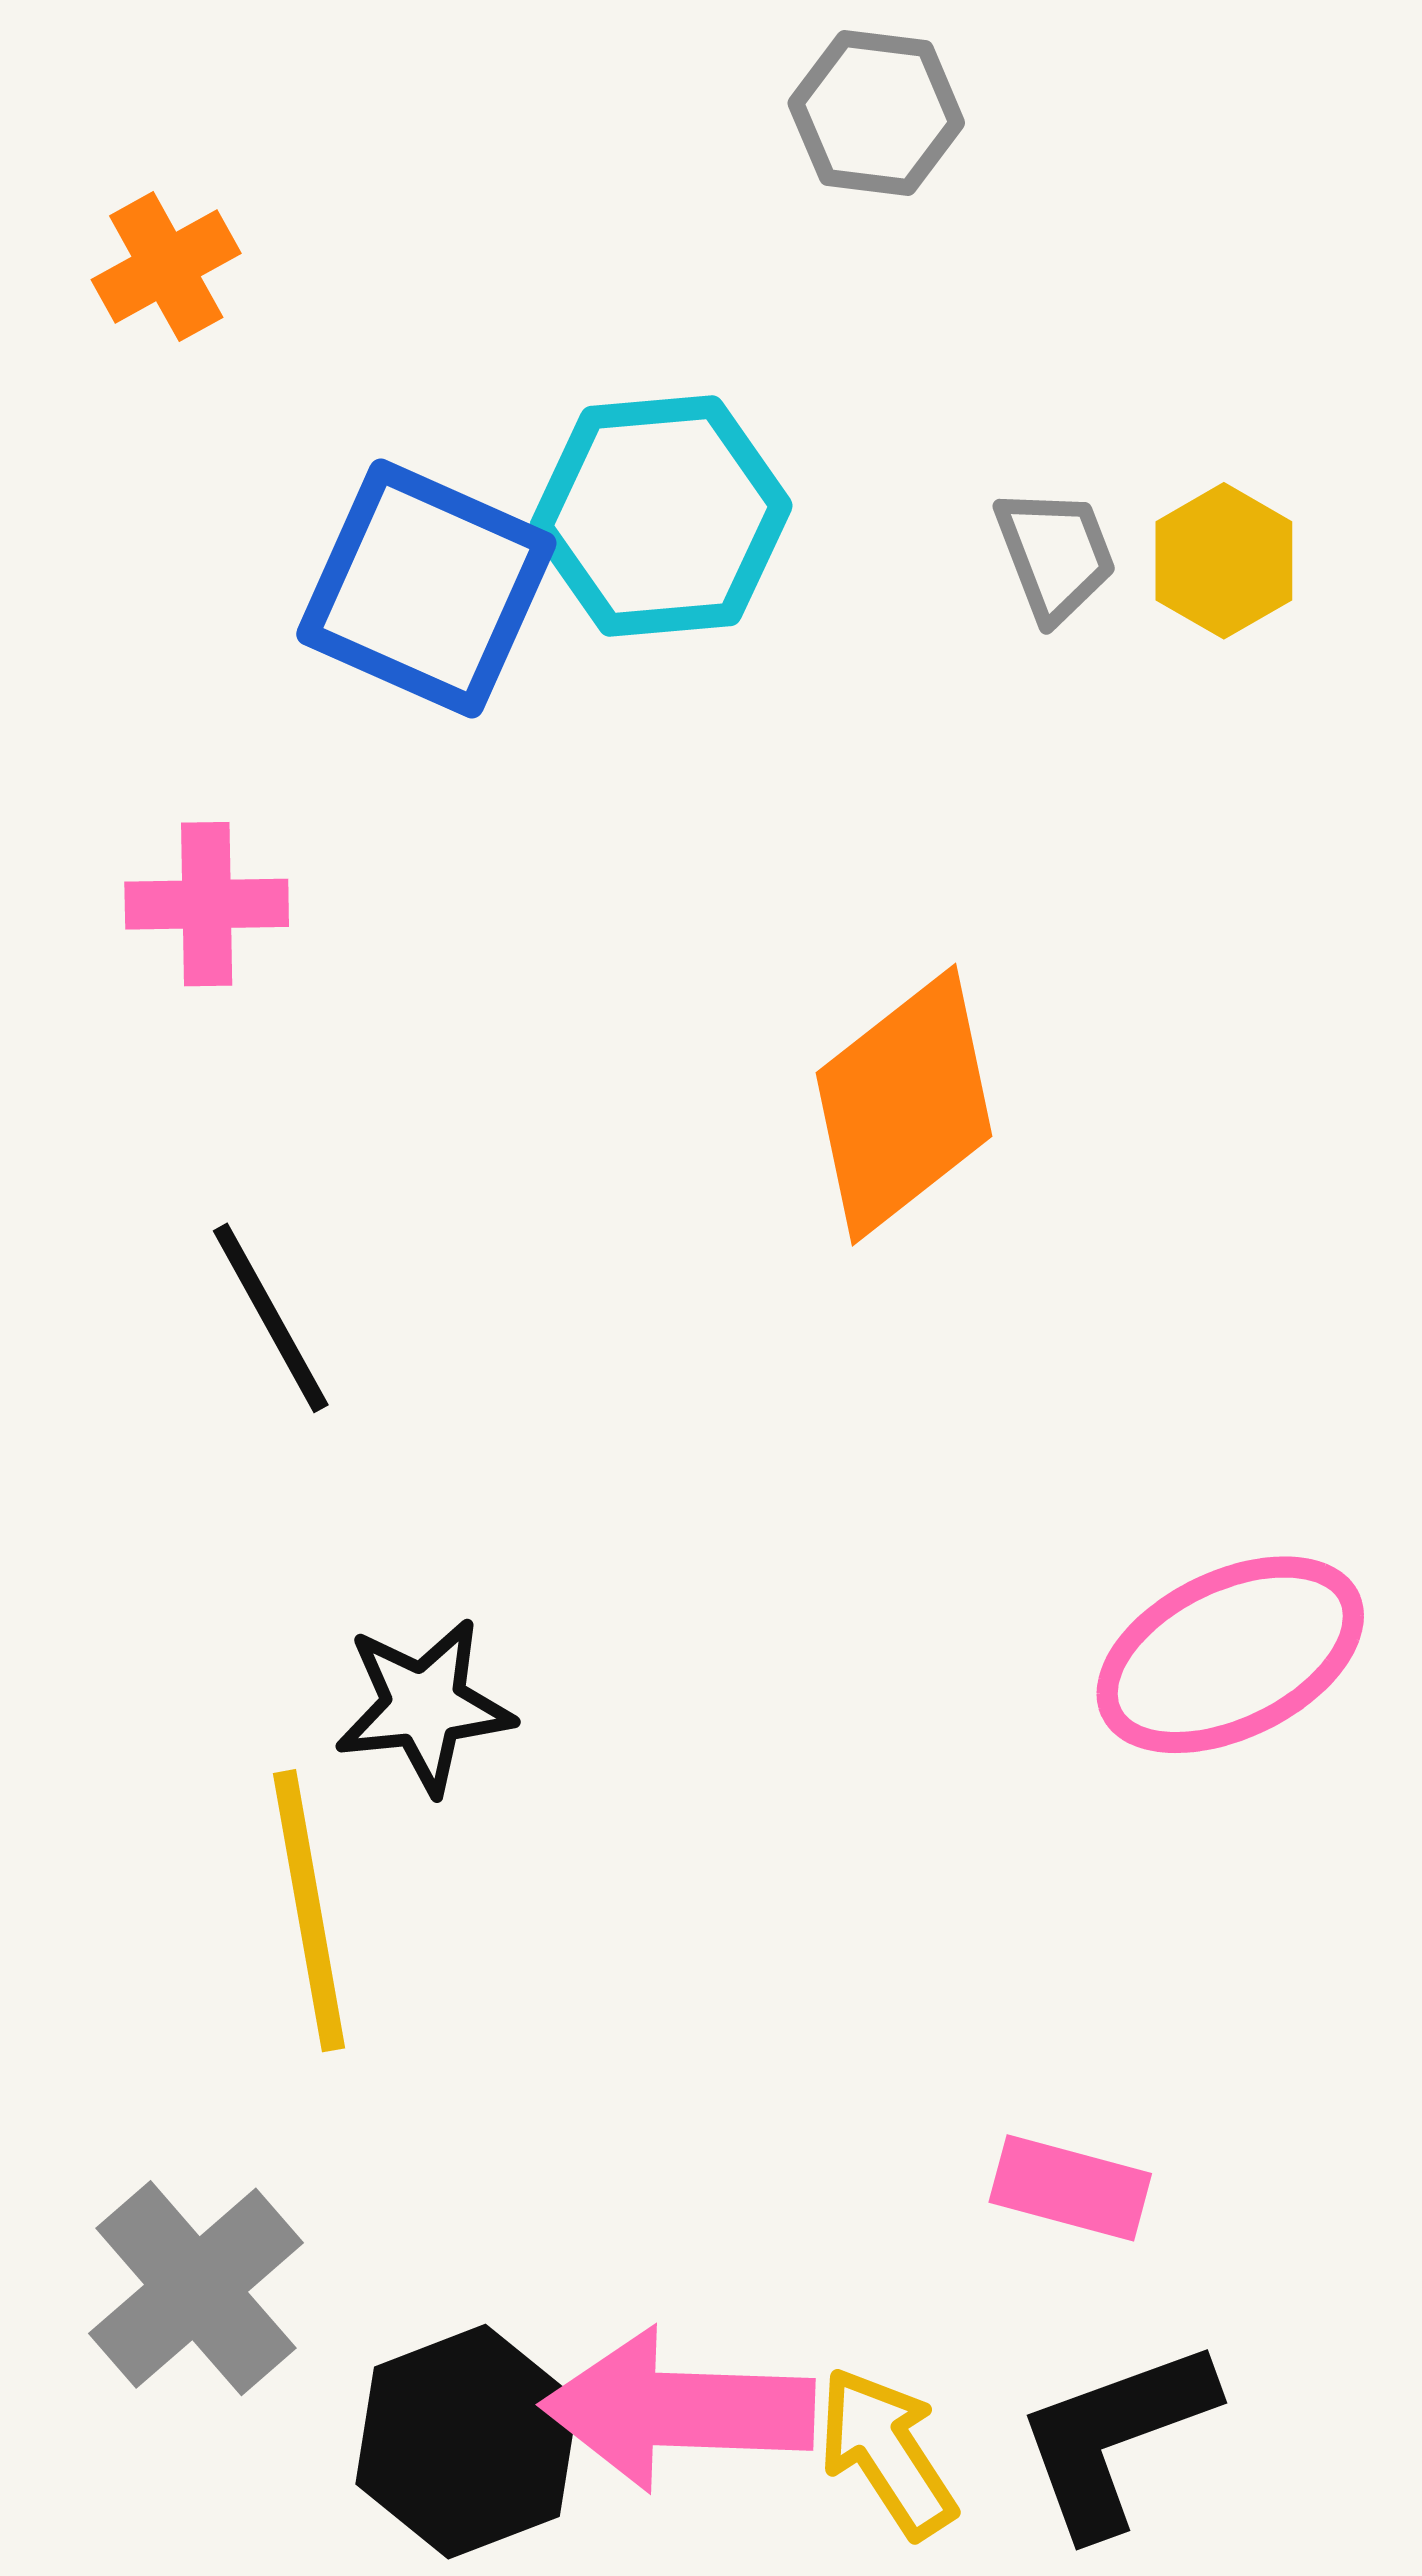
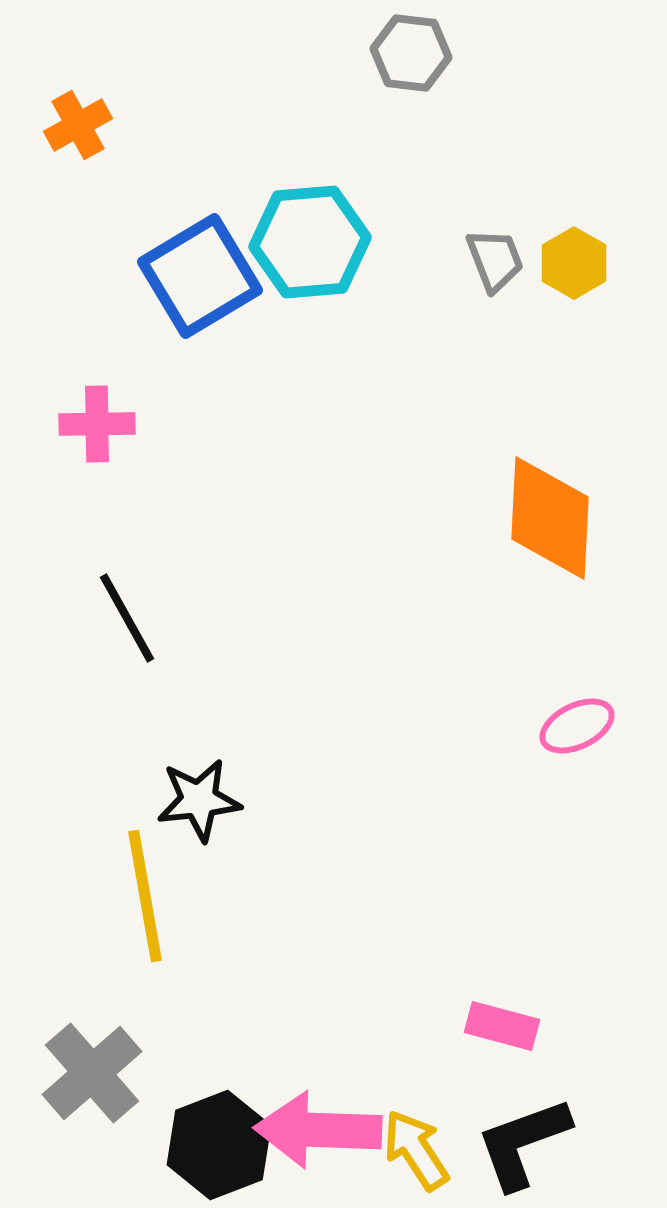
blue square: (426, 589) -> (200, 276), turned 35
orange diamond: (904, 1105) -> (550, 518), moved, turned -49
pink ellipse: (1230, 1655) -> (577, 726), moved, size x0.6

